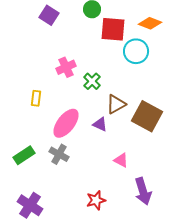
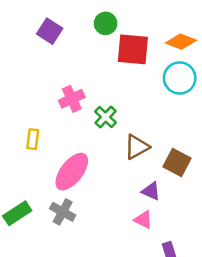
cyan circle: (136, 51) -> (180, 78), moved
brown square: (147, 116) -> (177, 162), size x0.7
purple triangle: (100, 124) -> (151, 191), moved

